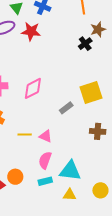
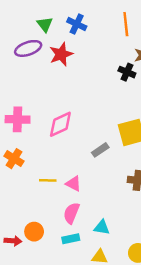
red star: (31, 31) -> (61, 54), turned -30
black cross: (85, 44) -> (127, 72), turned -32
cyan triangle: (70, 171) -> (102, 227), size x0.6

